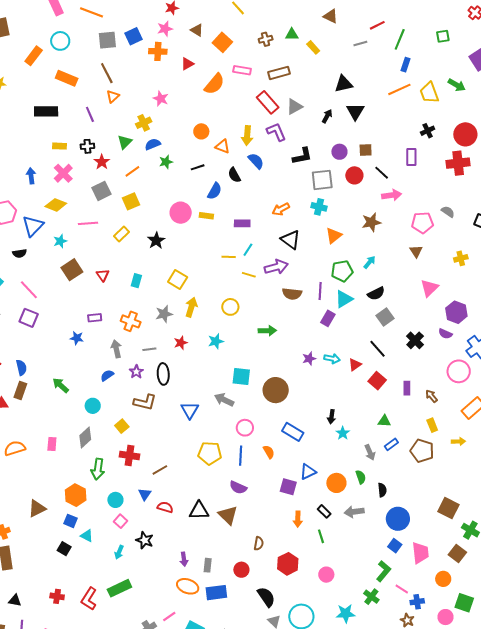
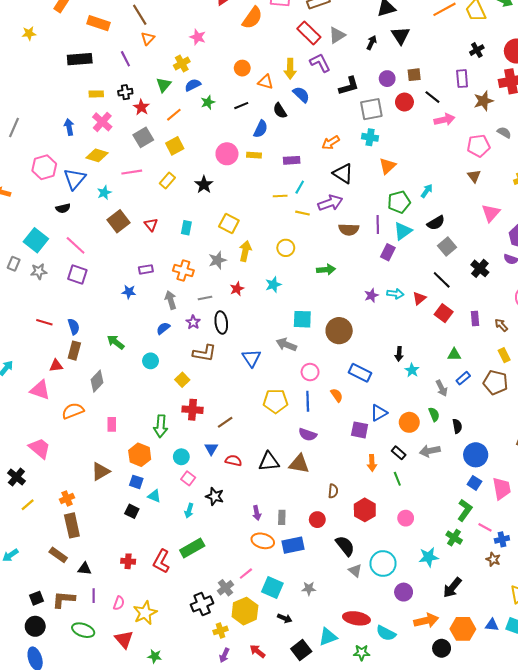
brown star: (371, 222) -> (483, 101), moved
gray diamond: (85, 437) -> (97, 381), moved
pink rectangle: (52, 444) -> (112, 424), moved
brown triangle: (228, 515) -> (299, 464), turned -30

